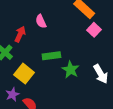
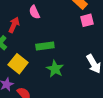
pink square: (94, 30) -> (87, 20), turned 32
green star: (71, 70) -> (55, 69), moved

